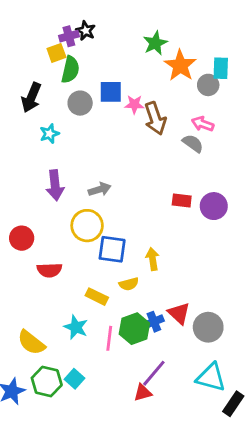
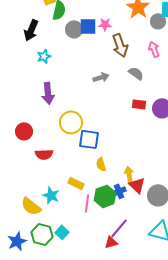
gray circle: (80, 103) -> (74, 29), moved
pink star: (134, 104) -> (105, 24), moved
pink arrow: (203, 124) -> (154, 49), turned 49
gray semicircle: (193, 143) -> (136, 73), moved
gray arrow: (100, 189) -> (101, 77), moved
yellow arrow: (152, 259) -> (129, 174), moved
yellow semicircle: (129, 284) -> (101, 164), turned 88
yellow rectangle: (97, 297) -> (76, 183), moved
cyan star: (76, 327) -> (51, 195), moved

